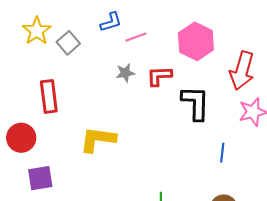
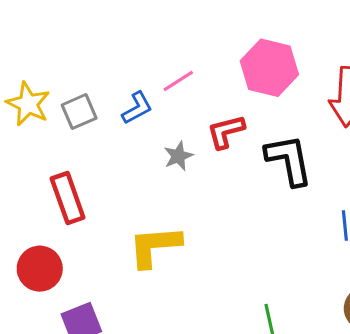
blue L-shape: (111, 22) -> (137, 108), moved
gray square: (68, 43) -> (79, 112), turned 30
gray star: (125, 73) -> (178, 156), moved

